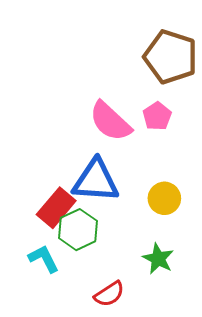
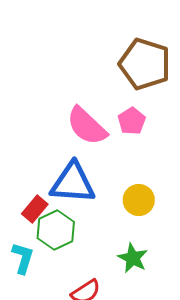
red rectangle: (56, 208) -> (35, 209), size x0.7
cyan L-shape: (44, 259) -> (23, 258), turned 44

